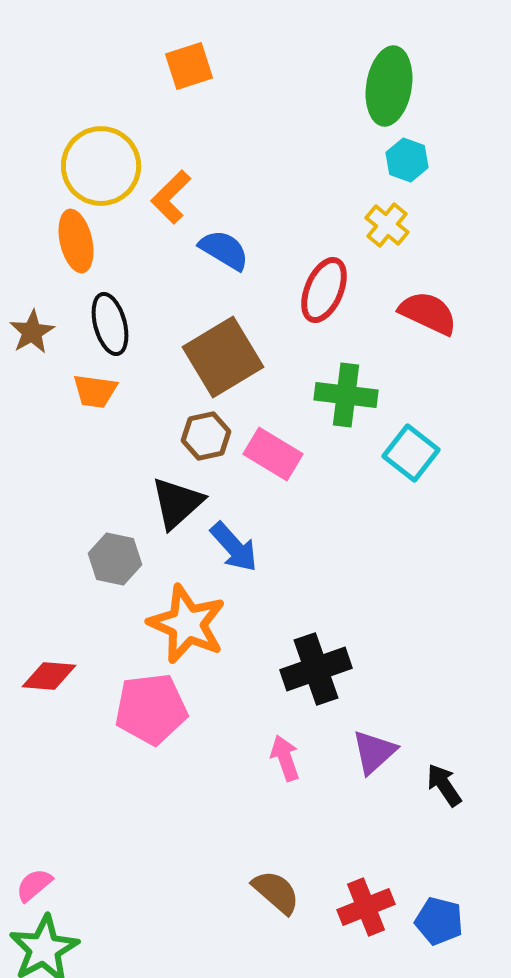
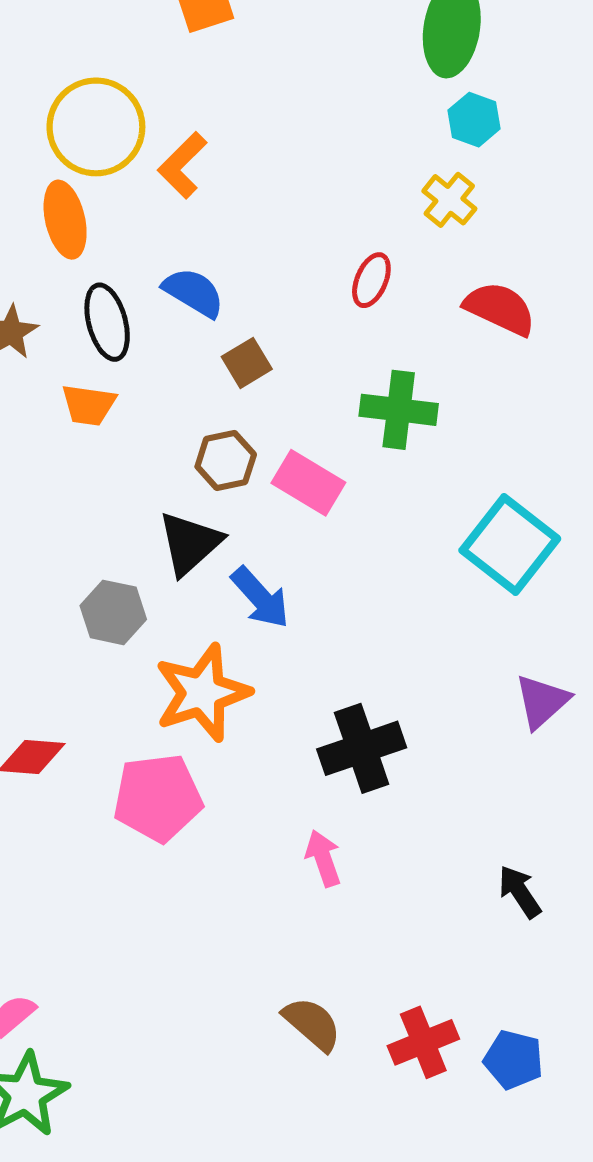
blue semicircle: (224, 250) -> (194, 292), moved
red ellipse: (324, 290) -> (371, 280), size x0.7
brown square: (223, 357) -> (247, 363), size x0.5
cyan square: (411, 453) -> (510, 545), moved, size x1.4
orange star: (187, 624) -> (202, 693), turned 30
purple triangle: (374, 752) -> (542, 701), moved

